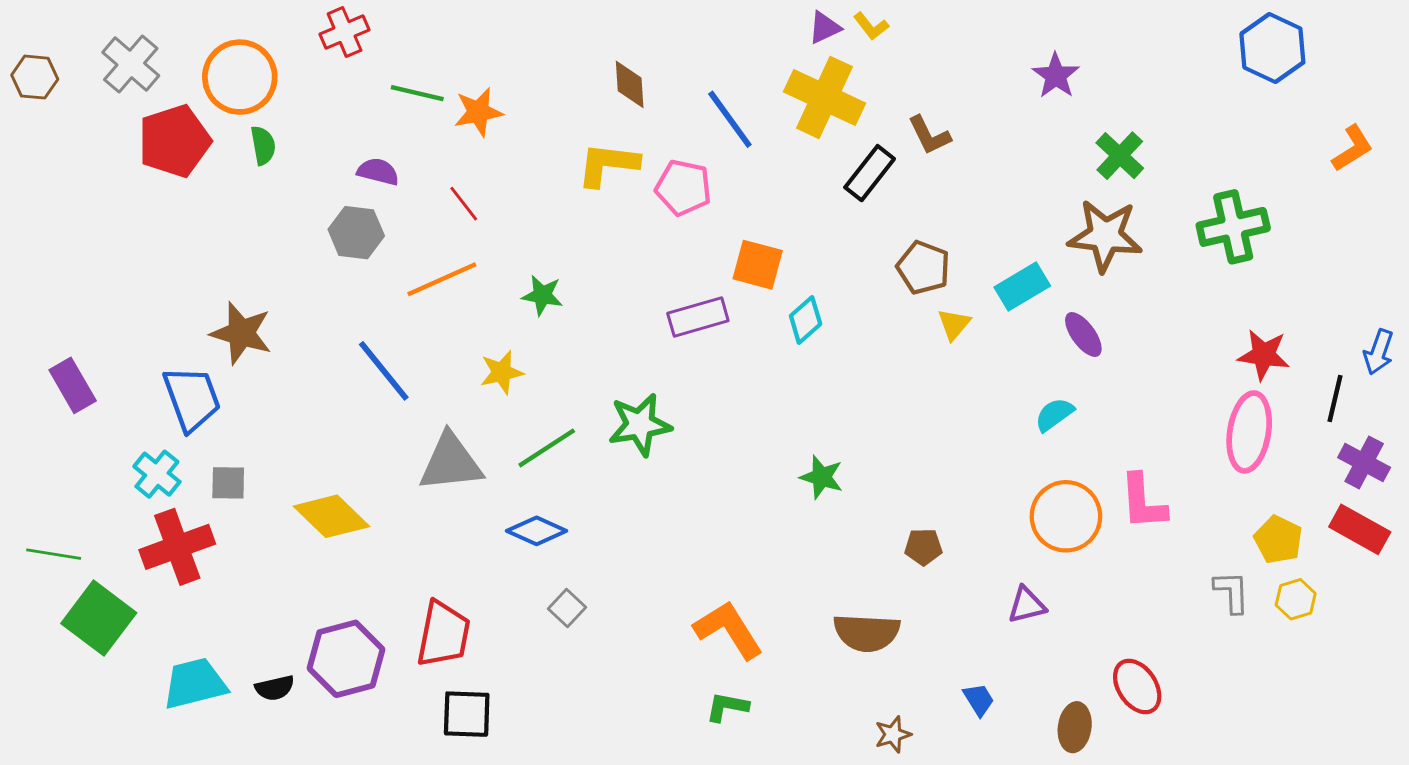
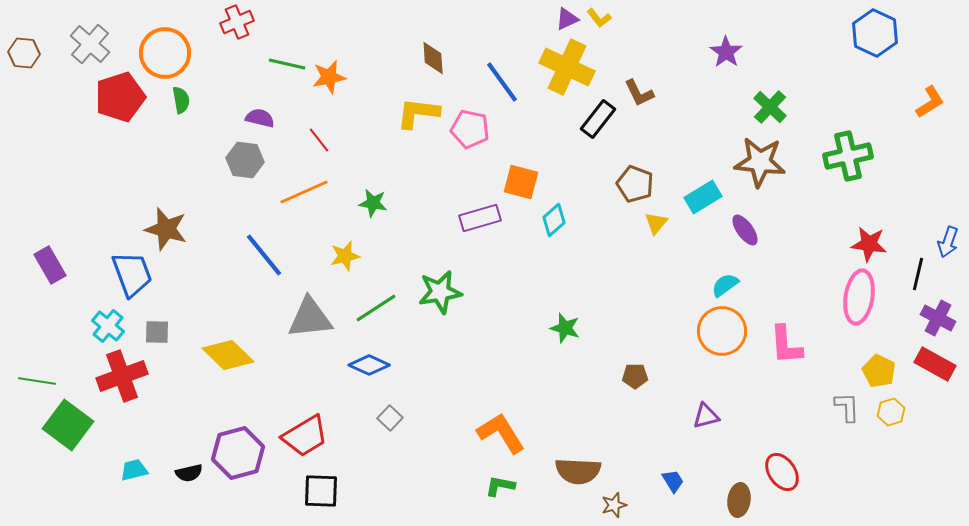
orange circle: (1066, 516) -> (722, 331), moved
brown semicircle: (867, 633) -> (578, 471), moved
red trapezoid: (443, 634) -> (305, 436), turned 48
cyan trapezoid: (195, 684) -> (134, 470), size x0.6

